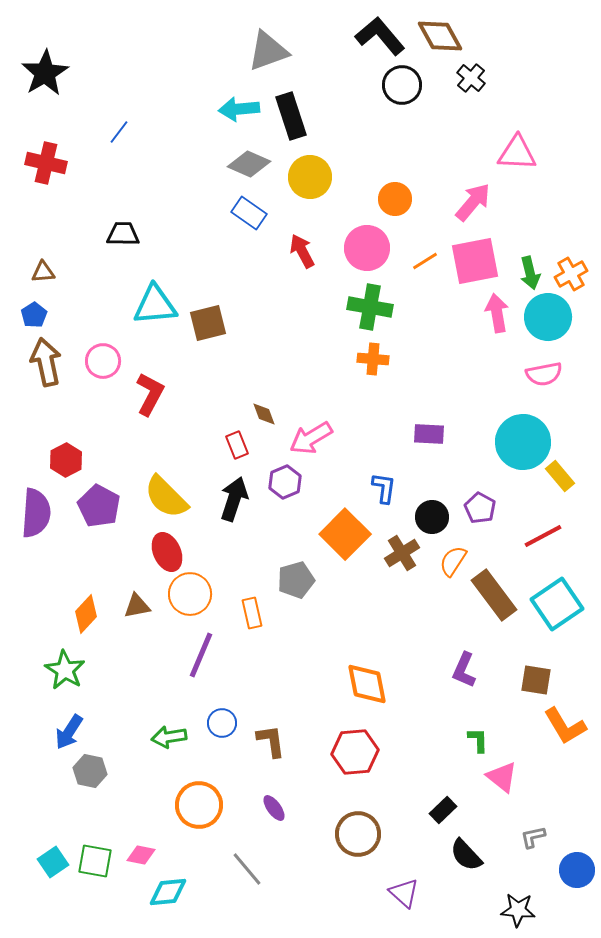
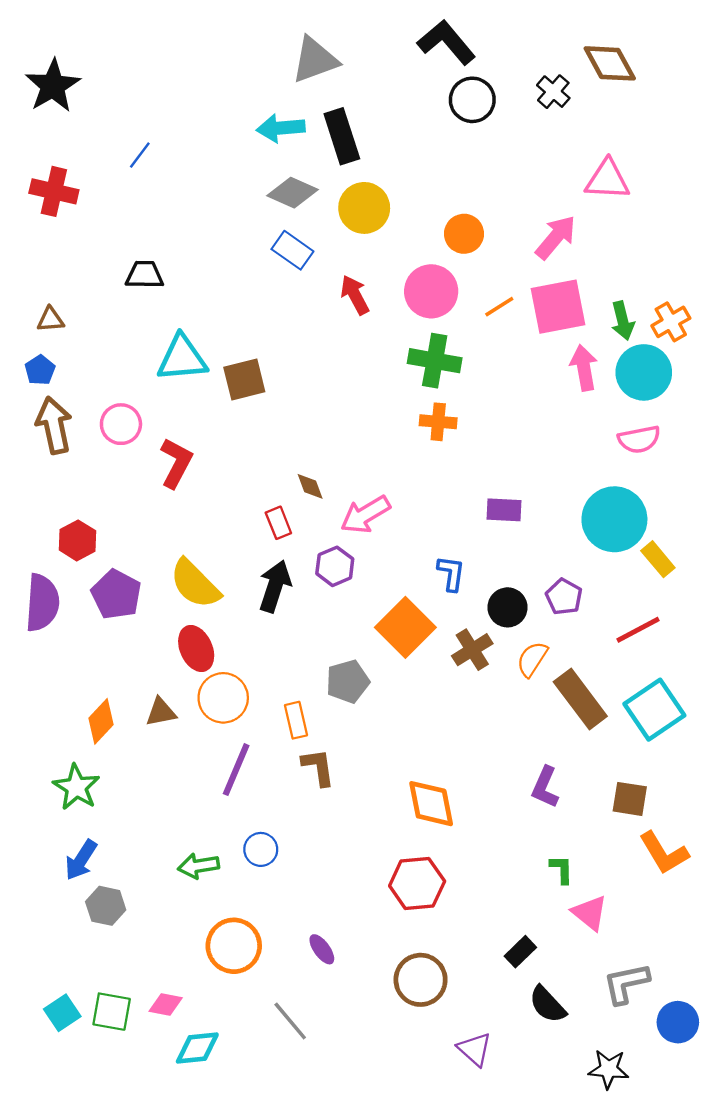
brown diamond: (440, 36) -> (610, 63), moved
brown L-shape: (271, 741) -> (318, 767), moved
gray L-shape: (533, 837) -> (626, 983), size x1.6

